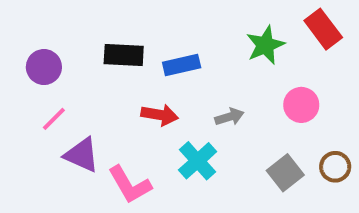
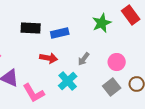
pink circle: (301, 105) -> (117, 62), moved
gray arrow: (229, 117) -> (84, 59), turned 144

